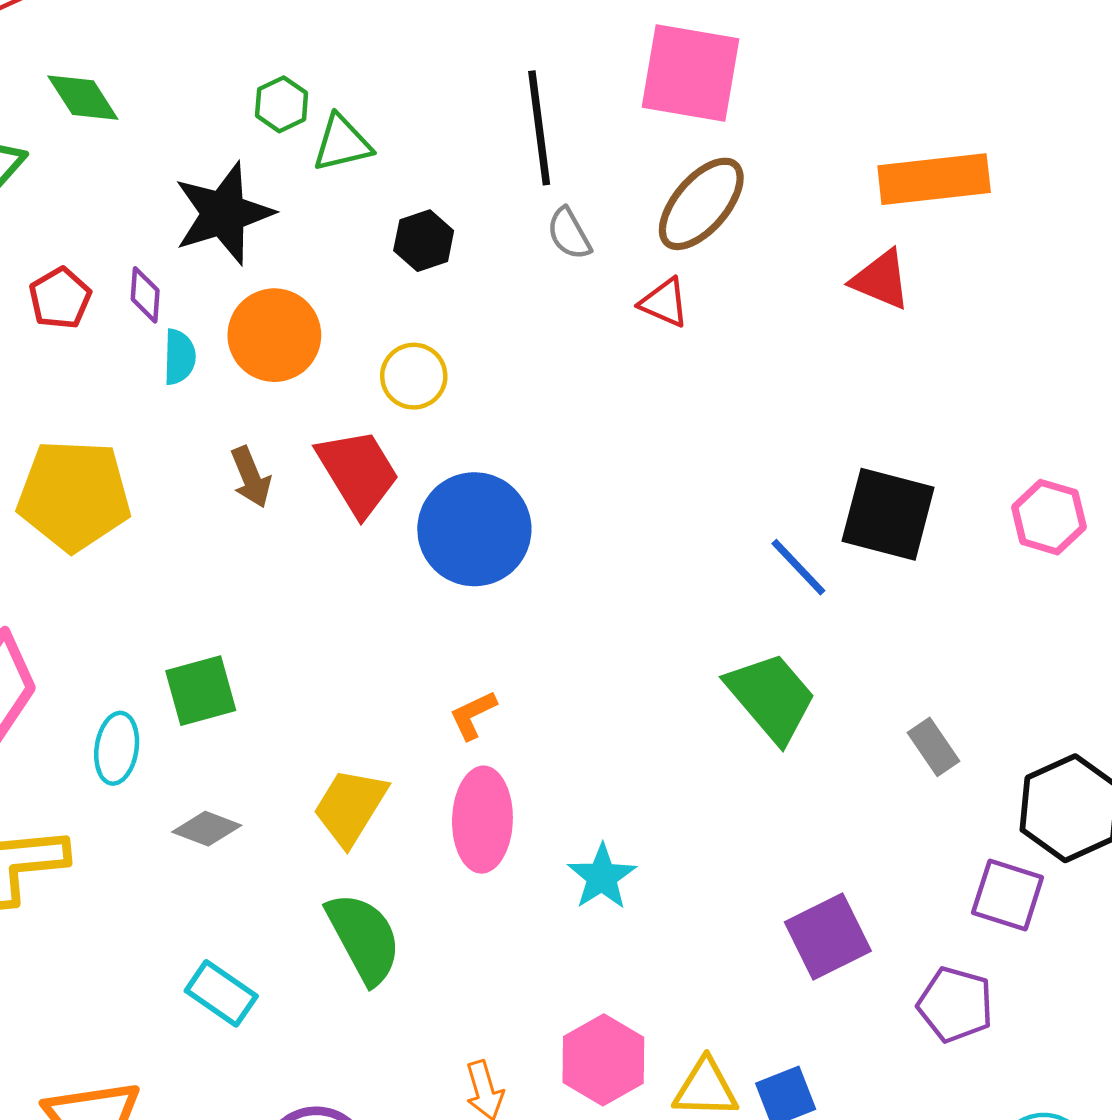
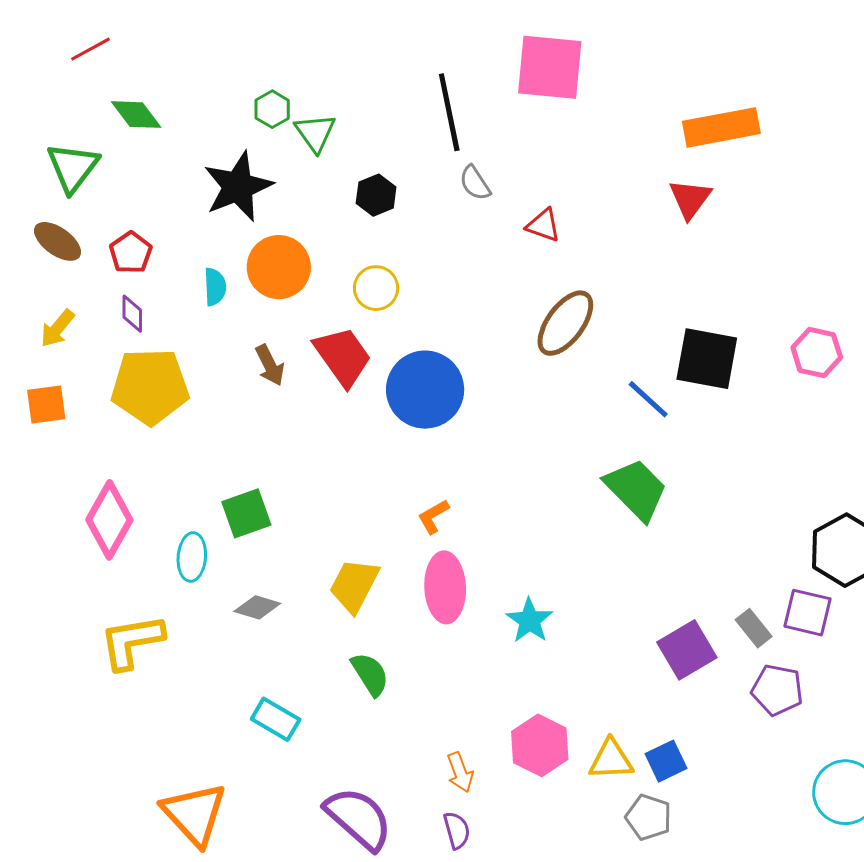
green triangle: (342, 143) -> (315, 133), turned -48
brown ellipse: (701, 204) -> (565, 323), moved
red triangle: (881, 280) -> (690, 199), turned 48
purple diamond: (145, 295) -> (132, 314), moved
gray rectangle: (933, 747) -> (754, 628), moved
green semicircle: (364, 938) -> (370, 674), size x0.7

